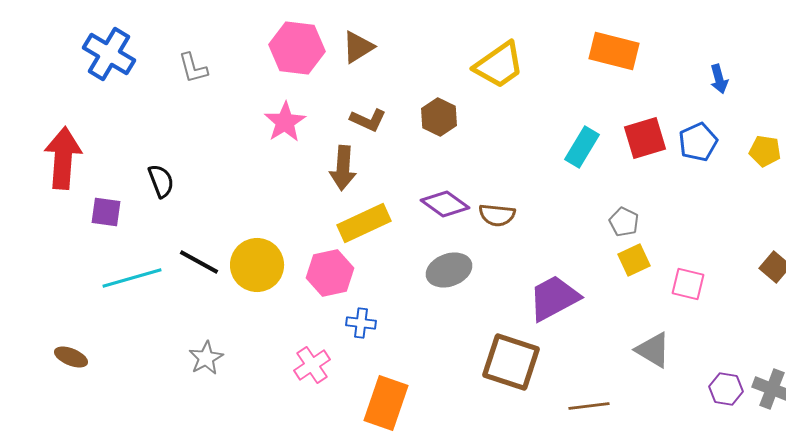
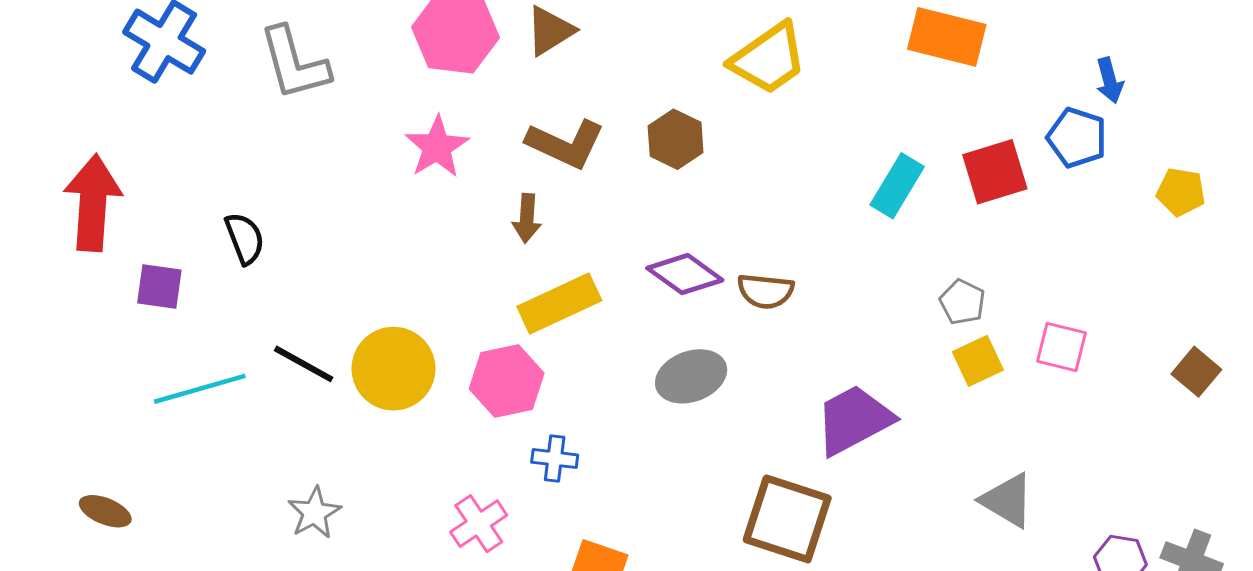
gray L-shape: (193, 68) -> (294, 63), size x1.6
brown L-shape: (368, 120) -> (566, 144), size x1.4
blue pentagon: (698, 142) -> (1077, 138), moved, turned -30
brown arrow: (343, 168) -> (527, 218), size x0.7
pink square: (688, 284) -> (1061, 347), moved

